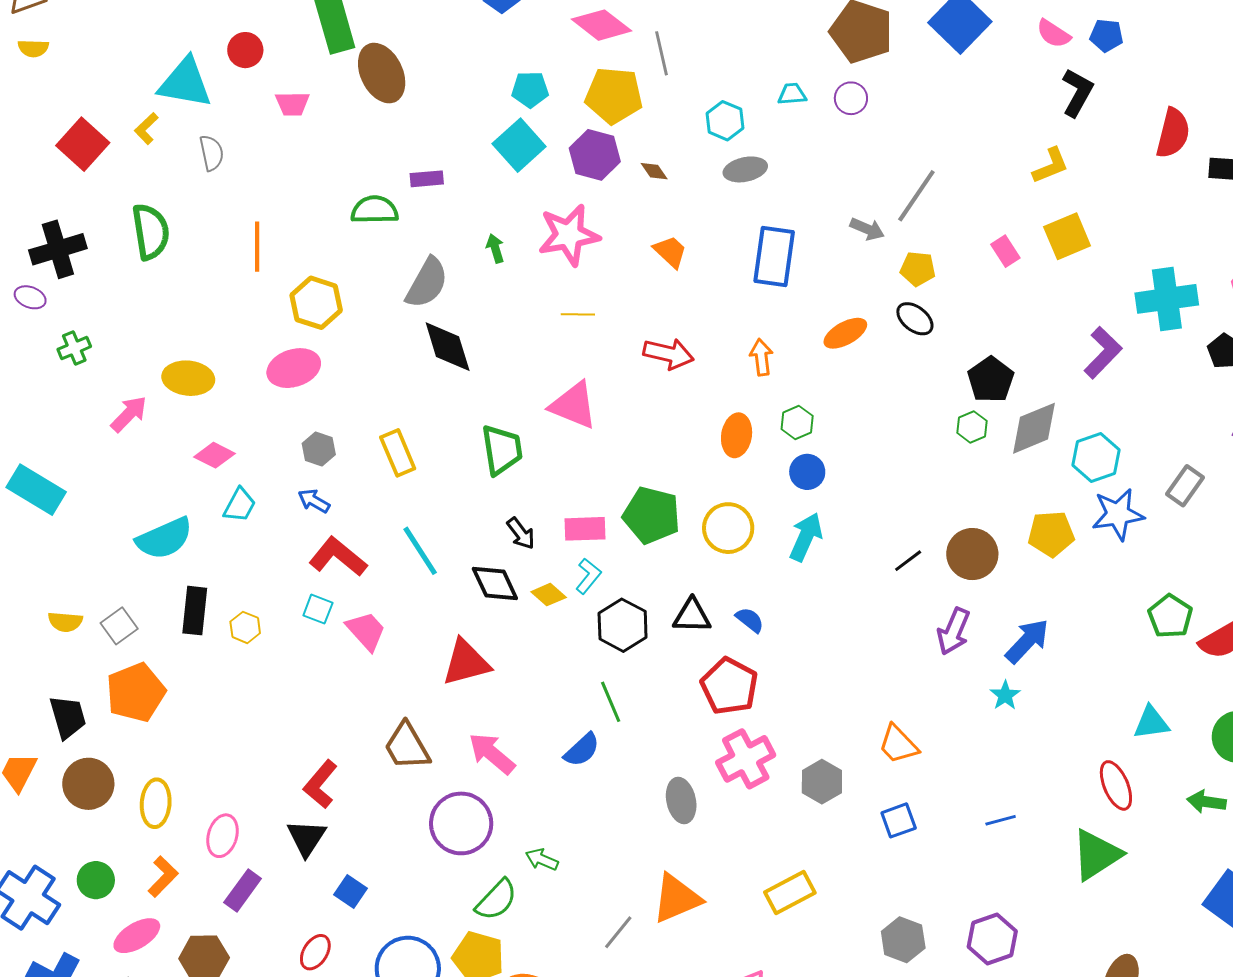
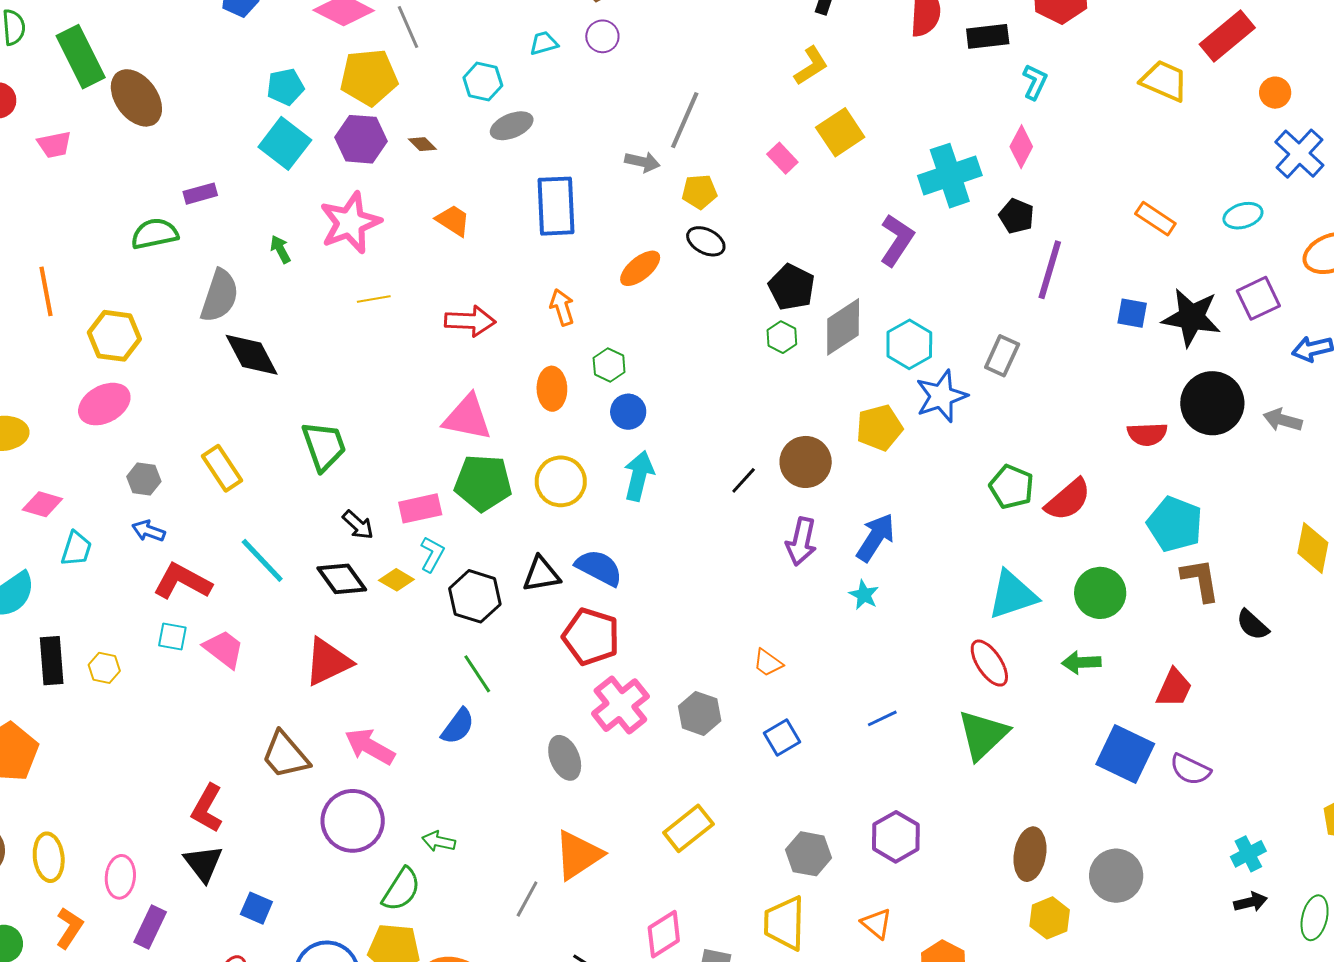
pink triangle: (574, 405) -> (467, 418), moved
blue semicircle: (750, 620) -> (599, 568), size x1.6
cyan triangle: (1151, 723) -> (1012, 595), size x1.4
orange trapezoid: (898, 744) -> (768, 663), size x0.7

